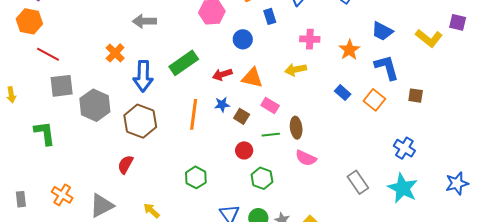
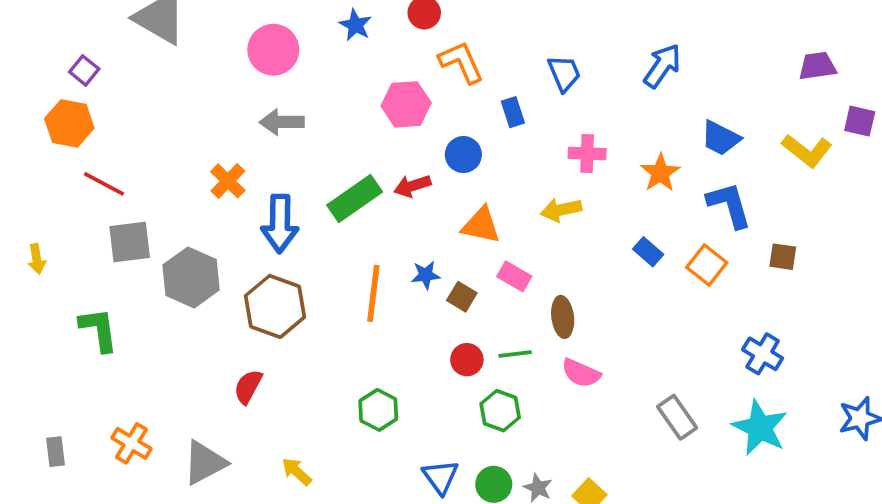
red arrow: (222, 74) -> (412, 186), moved
green line: (271, 135) -> (515, 354), moved

